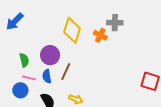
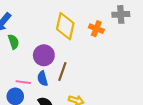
gray cross: (115, 23) -> (121, 14), moved
green semicircle: (24, 60) -> (14, 42), moved

